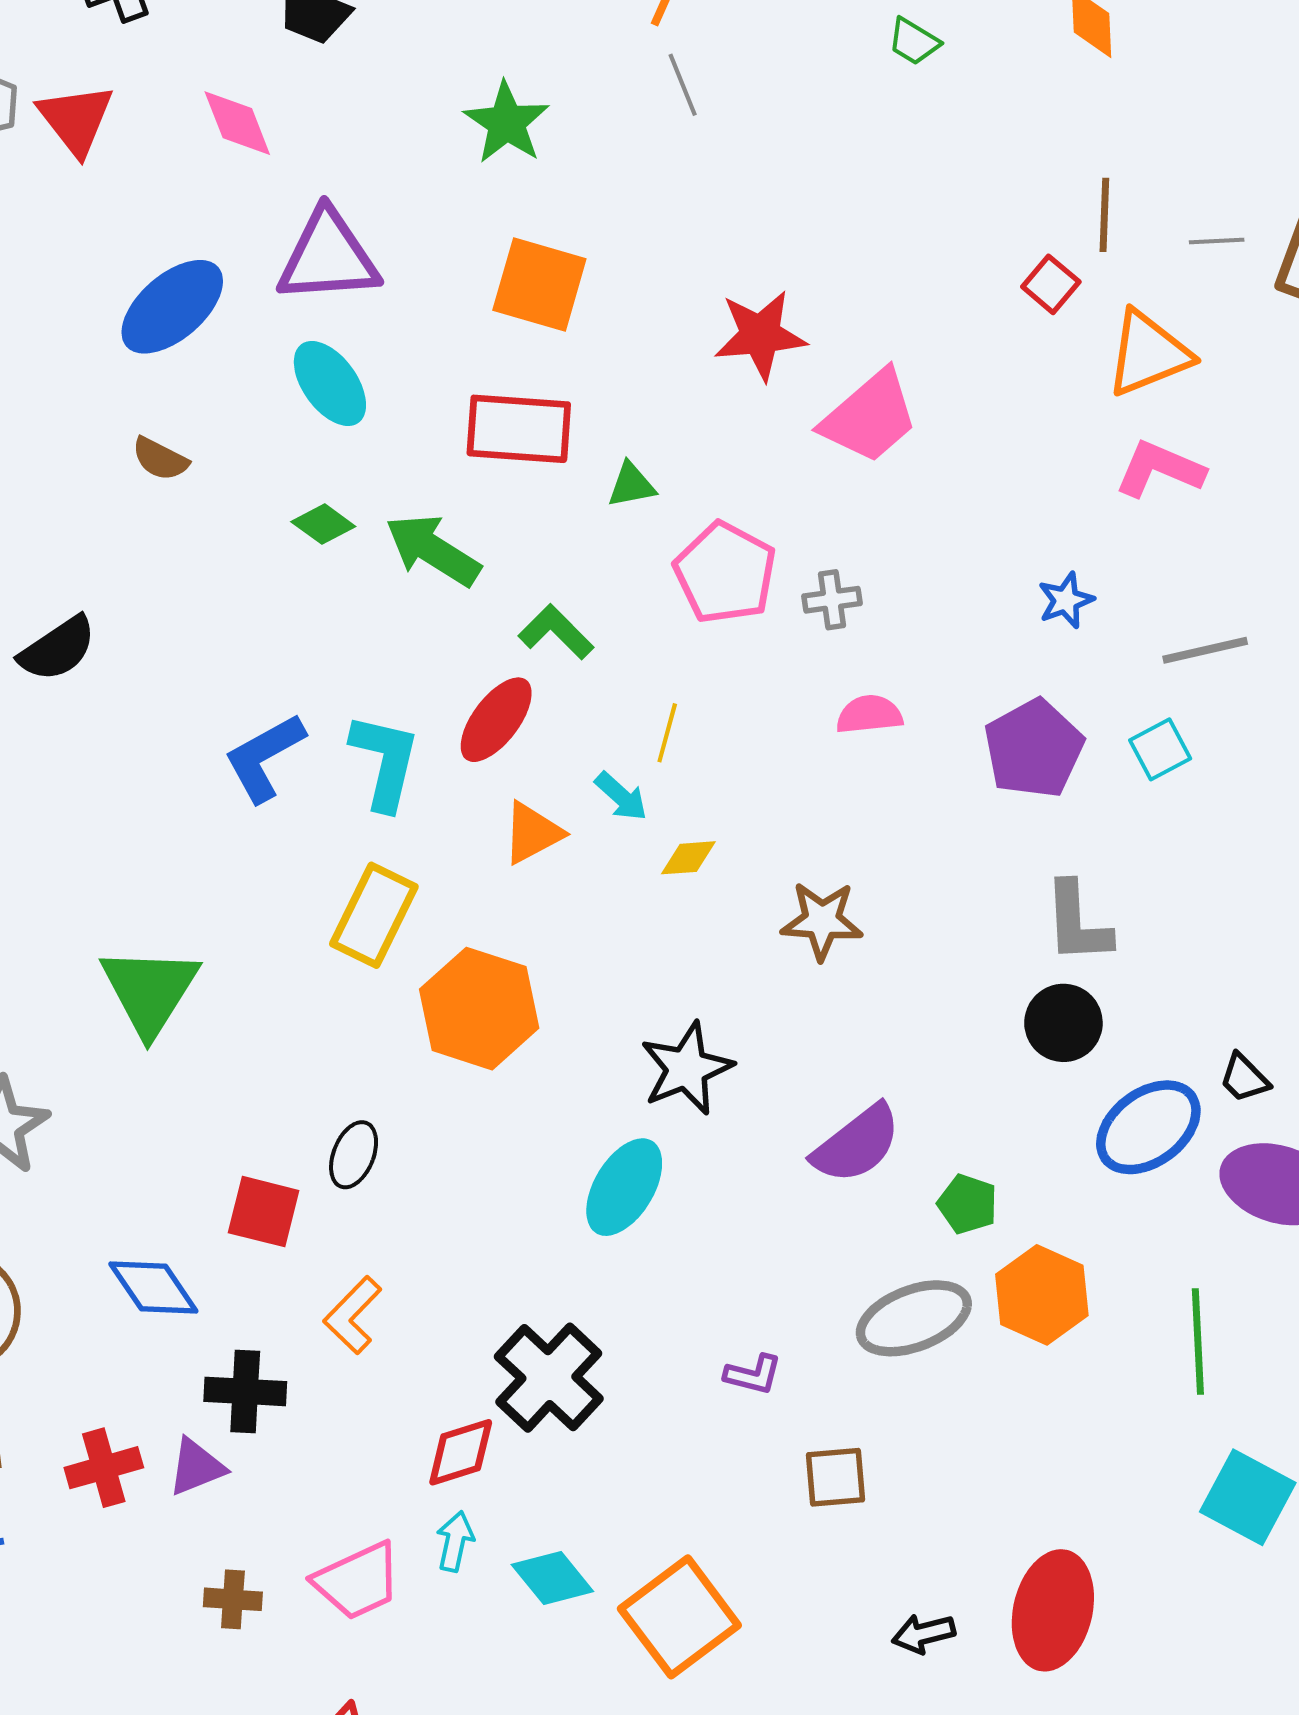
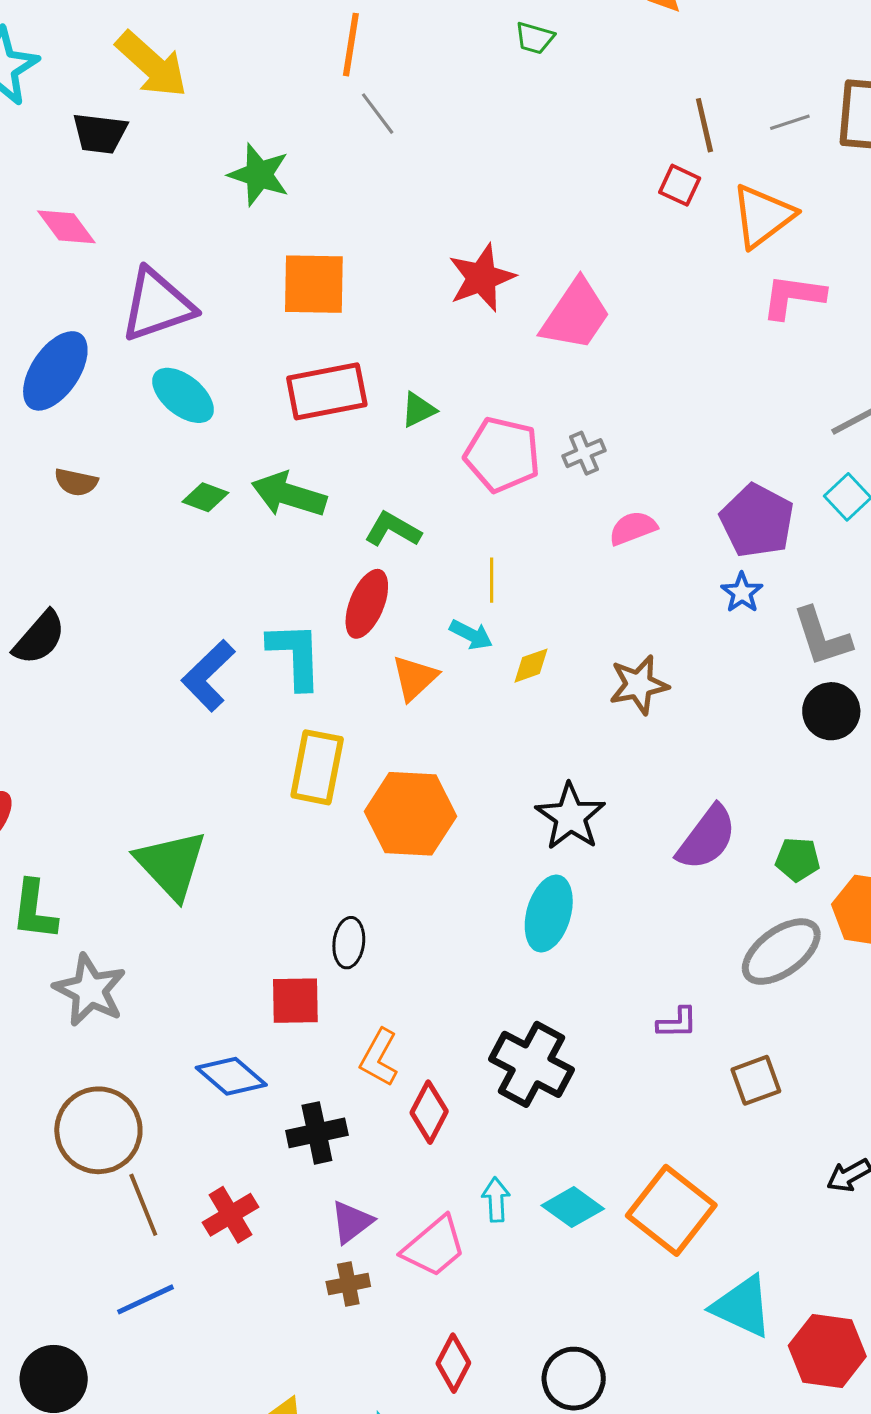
blue star: (1066, 600) -> (742, 593), moved
red diamond: (461, 1452) -> (429, 1112), moved, turned -30
purple triangle: (196, 1467) -> (352, 1222), moved

